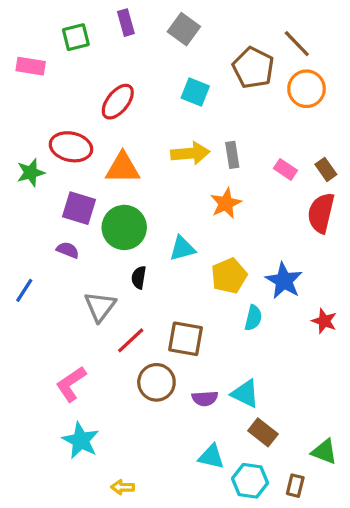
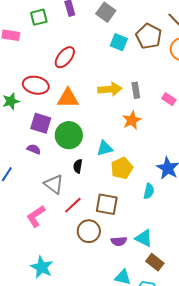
cyan square: (195, 92) -> (119, 42), moved
yellow pentagon: (229, 276) -> (122, 168), moved
gray triangle: (100, 307) -> (54, 184), turned -30
pink L-shape: (71, 384) -> (36, 216), moved

